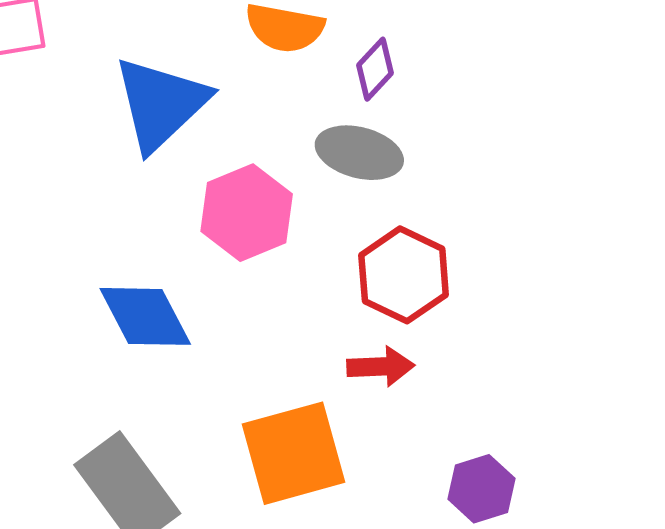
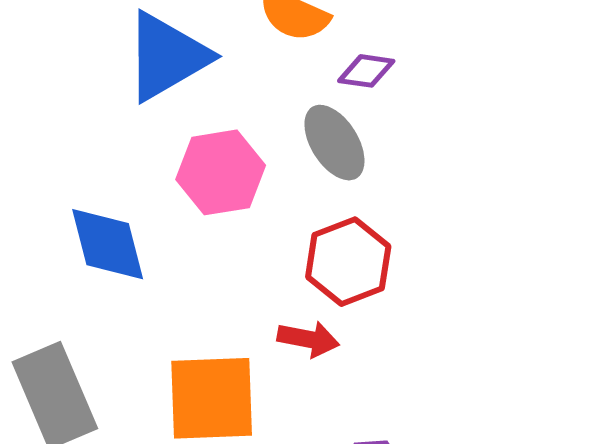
purple diamond: (375, 69) -> (366, 71), turned 42
gray ellipse: (359, 153) -> (334, 143), turned 30

